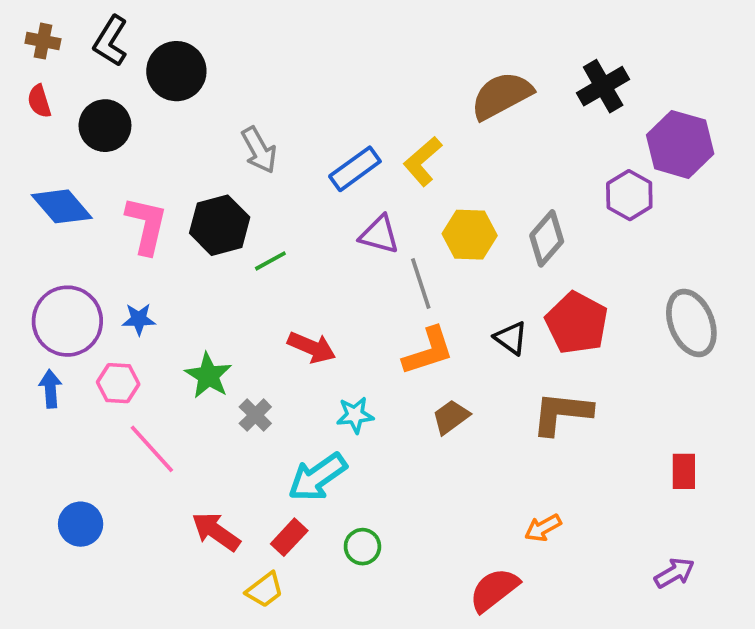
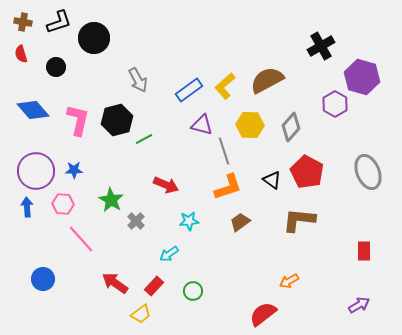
black L-shape: (111, 41) -> (59, 22), turned -140
brown semicircle: (502, 96) -> (267, 80), moved
black circle: (105, 126) -> (56, 67), size x0.7
cyan arrow: (317, 477) -> (169, 254), size x0.6

